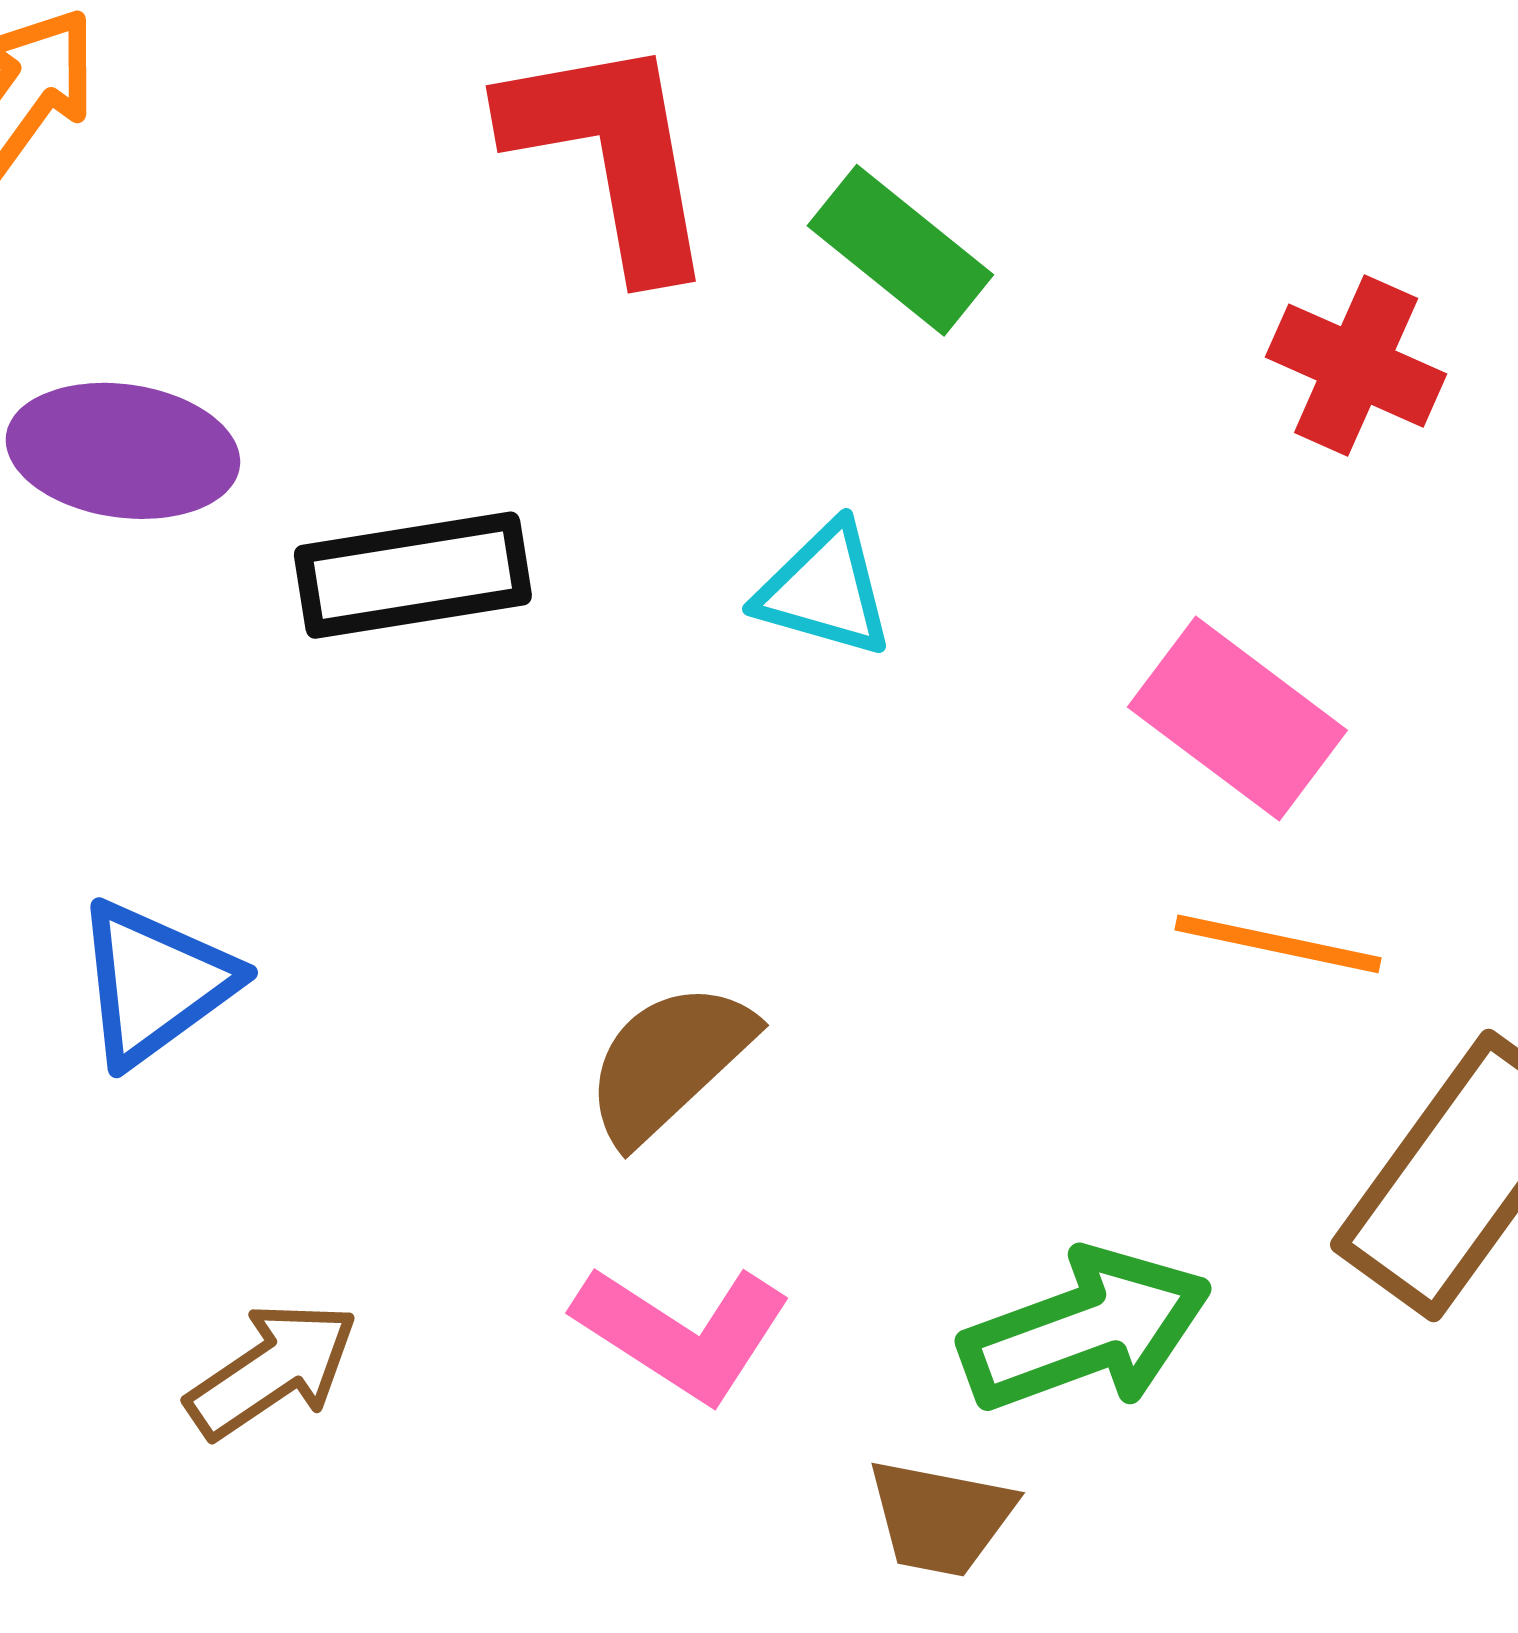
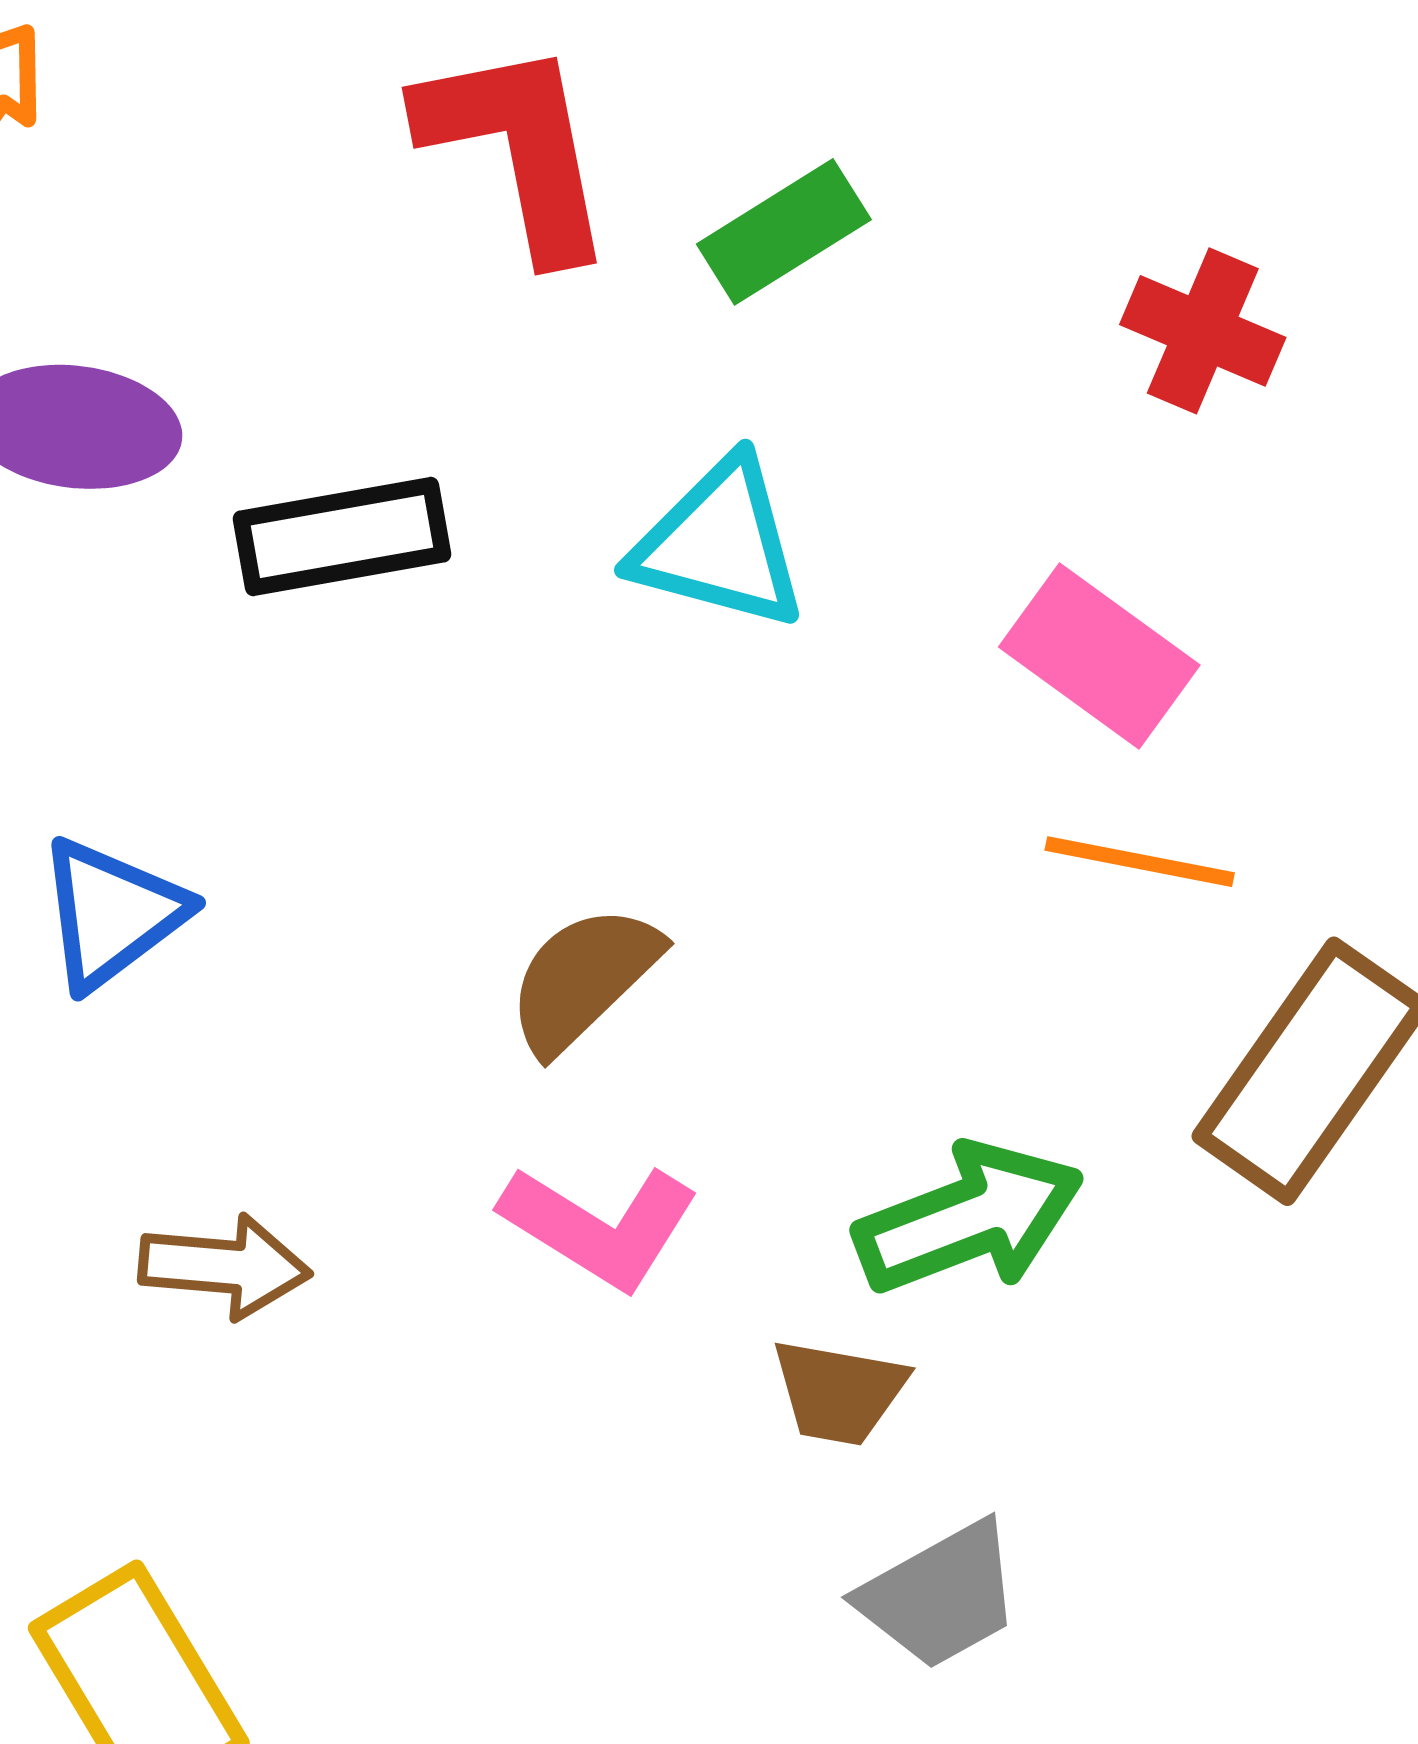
green rectangle: (900, 250) -> (784, 232), turned -70
cyan triangle: (825, 590) -> (719, 544), size x1.4
brown arrow: (272, 1370) -> (225, 1266), turned 40

